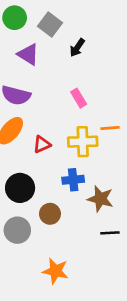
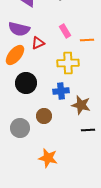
orange line: (110, 128) -> (87, 40), moved
red triangle: (42, 144) -> (38, 43), moved
black circle: (20, 188) -> (26, 83), moved

